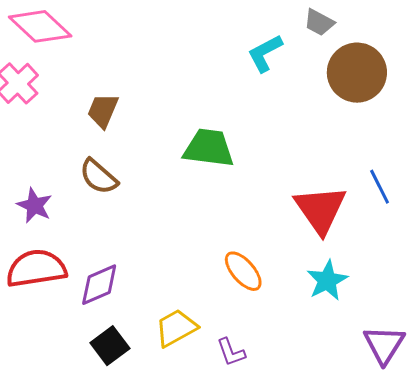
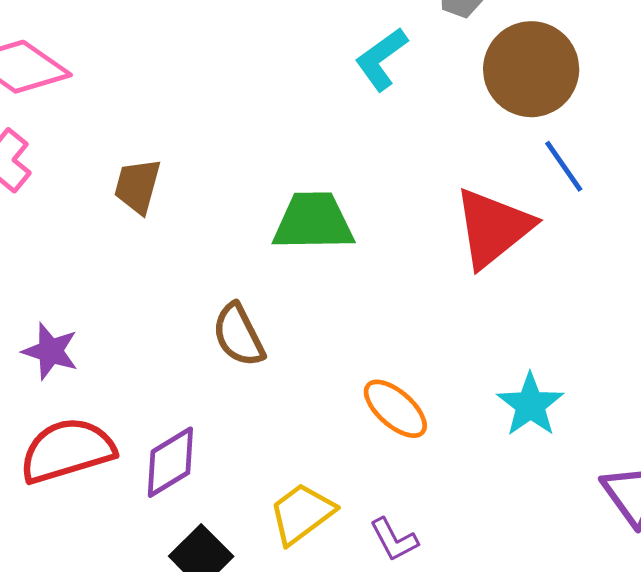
brown semicircle: (99, 177) -> (239, 335), moved, turned 30
blue line: (380, 187) -> (564, 166), moved
red triangle: (320, 209) -> (493, 228), moved, turned 34

